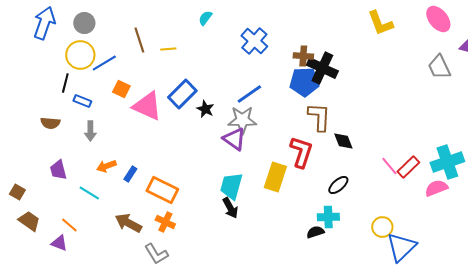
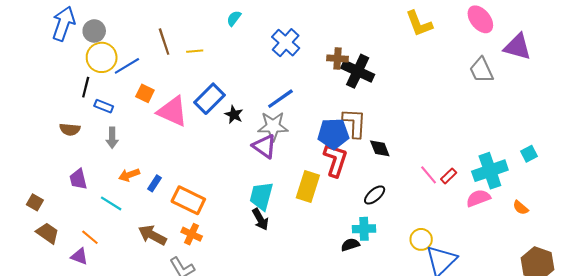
gray circle: (84, 23) -> (94, 31), moved
blue pentagon: (304, 82) -> (333, 134), moved
red rectangle: (408, 167) -> (449, 176), size x0.7

